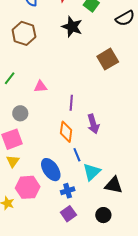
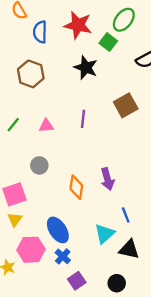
pink triangle: (40, 86) -> (46, 126), moved
purple line: (71, 103) -> (83, 119), moved
gray circle: (20, 113) -> (39, 165), moved
blue line: (77, 155) -> (126, 215), moved
blue cross: (68, 191) -> (63, 256), moved, turned -32

